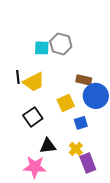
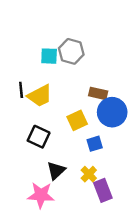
black square: (33, 117) -> (39, 137), turned -30
black triangle: (48, 146) -> (56, 171), turned -36

